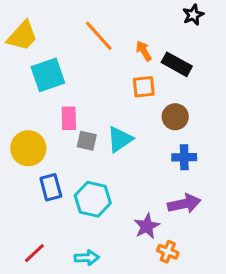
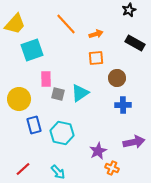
orange arrow: (144, 51) -> (96, 34), turned 104
black rectangle: (177, 64) -> (135, 43), moved
purple arrow: (184, 204) -> (134, 142), moved
cyan arrow: (87, 258) -> (58, 172), turned 49

